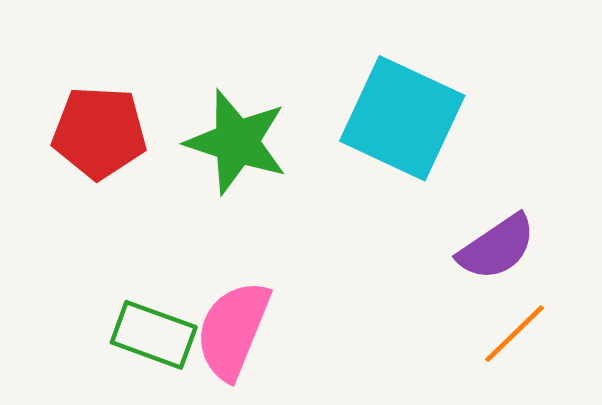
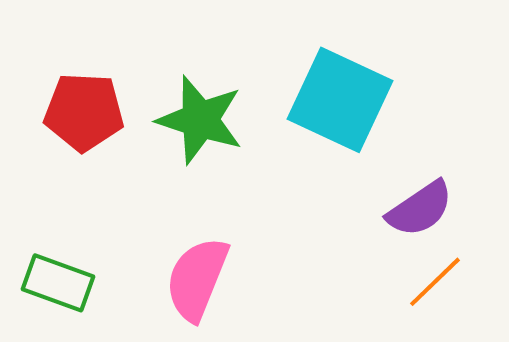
green rectangle: (154, 335) -> (58, 283), moved

